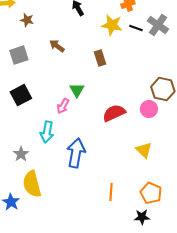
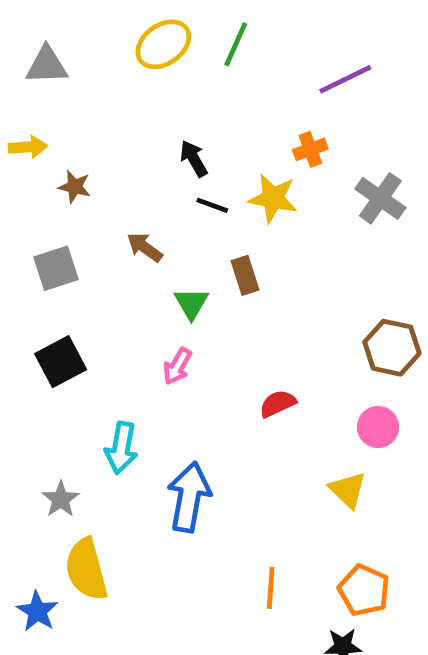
black line: (136, 28) -> (212, 205), moved
green triangle: (77, 90) -> (191, 303), moved
pink arrow: (63, 106) -> (177, 366), moved
pink circle: (149, 109) -> (378, 427), moved
red semicircle: (114, 113) -> (278, 404), size x0.7

